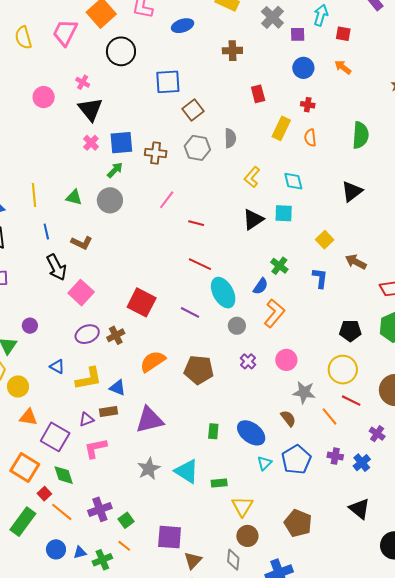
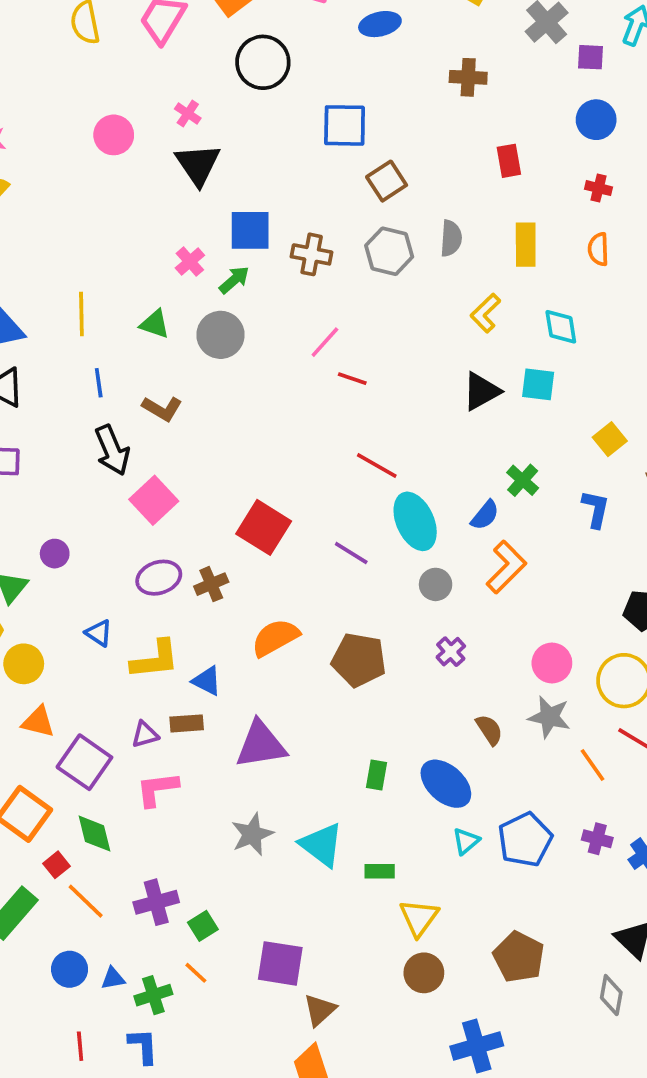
yellow rectangle: (281, 128) -> (526, 245), moved, turned -30
pink cross: (91, 143) -> (190, 262), moved
red line: (196, 223) -> (352, 379), moved
pink circle: (286, 360) -> (552, 663), moved
brown semicircle: (288, 418) -> (489, 730), moved
gray diamond: (233, 560) -> (611, 995), moved

